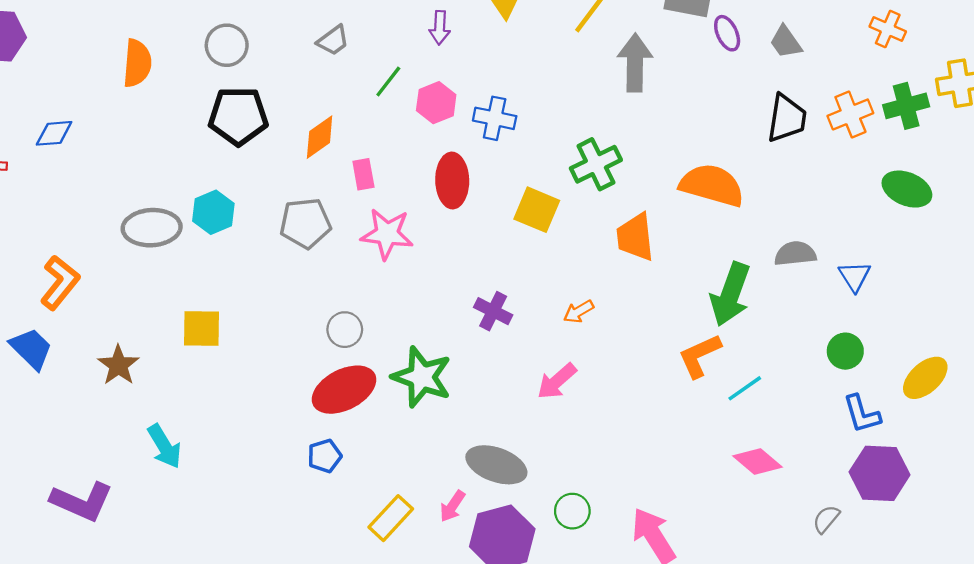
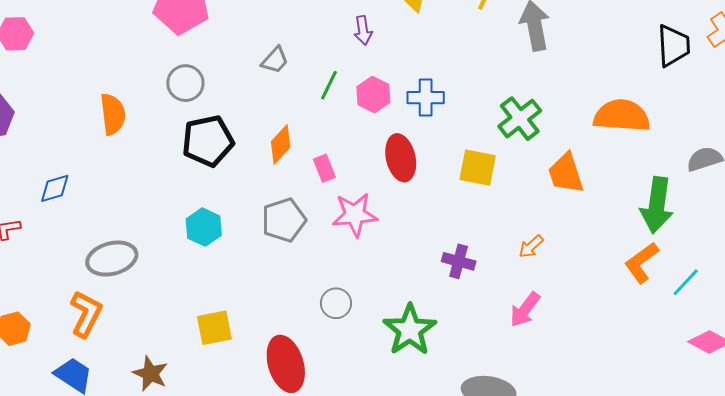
gray ellipse: (152, 228) -> (112, 259), moved
green star: (422, 377) -> (410, 330), turned 30
red ellipse: (344, 390) -> (286, 364), moved, turned -68

